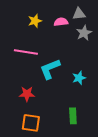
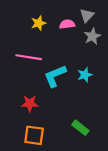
gray triangle: (79, 14) -> (87, 15), turned -40
cyan star: (79, 78) -> (85, 75), moved
green rectangle: (73, 116) -> (80, 128), turned -49

